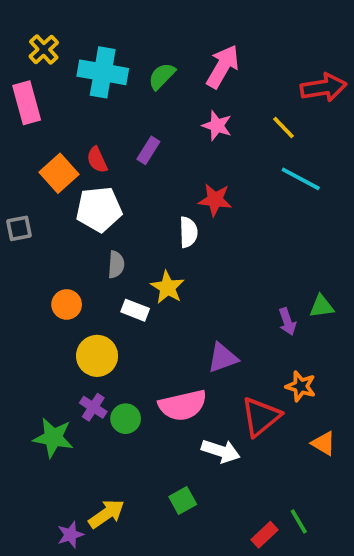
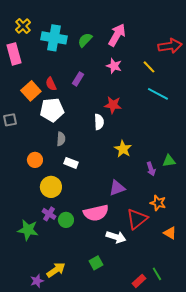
yellow star: (167, 287) -> (123, 149), moved

